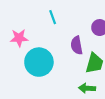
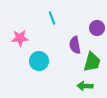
cyan circle: (39, 62) -> (39, 61), size x0.7

